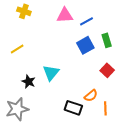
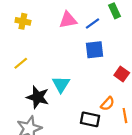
green rectangle: (107, 40) -> (114, 11), moved
blue square: (85, 45) -> (94, 50), turned 30
black star: (29, 82) -> (38, 97), size x1.5

